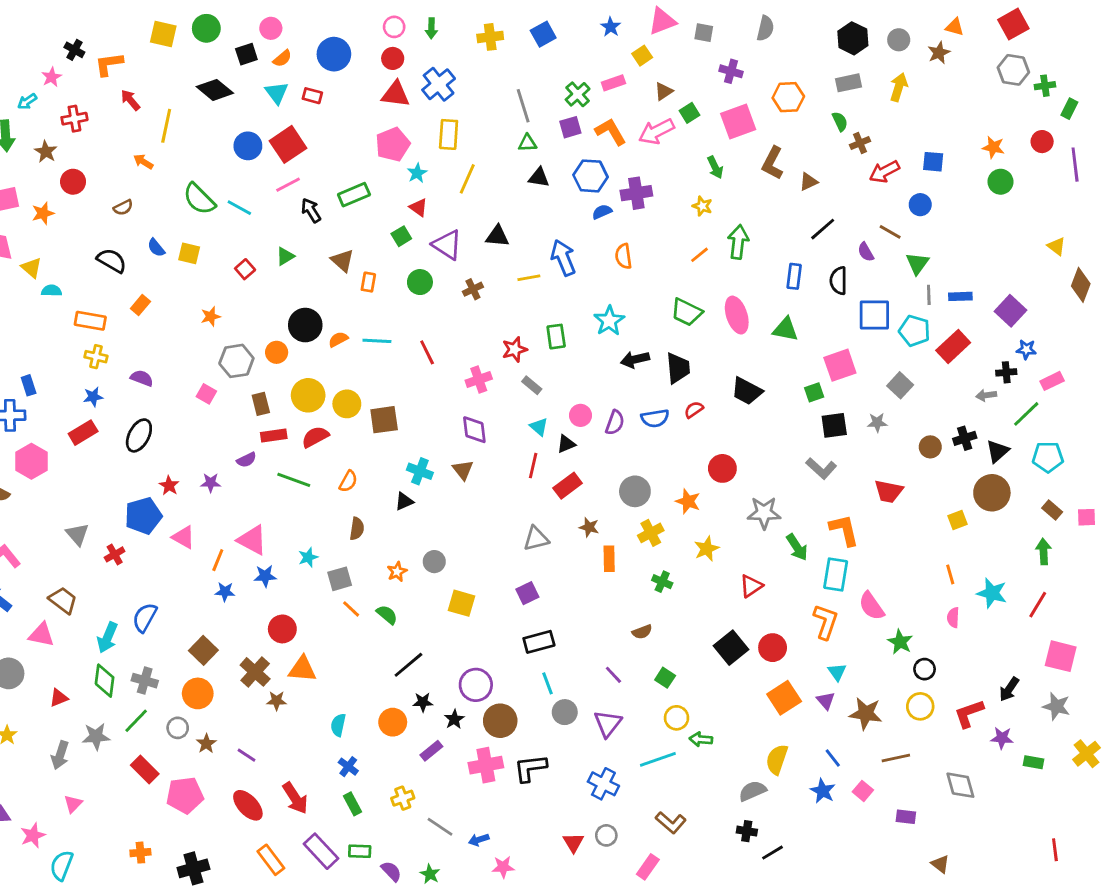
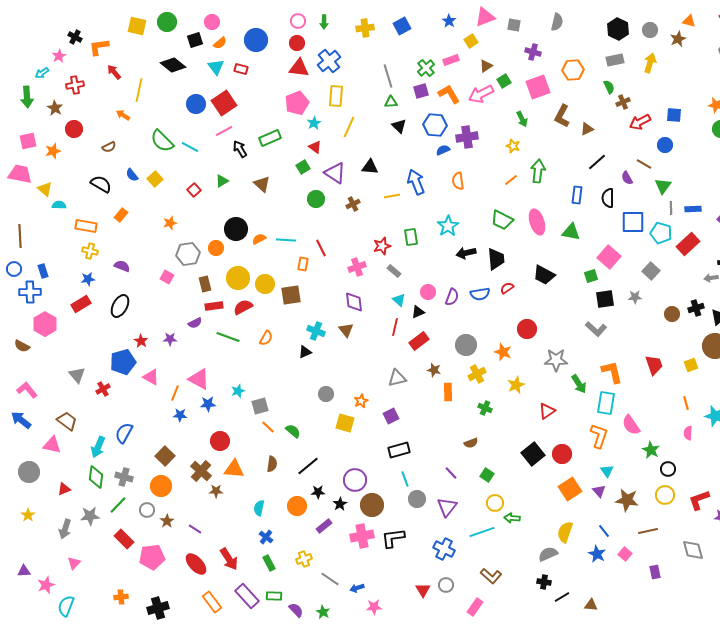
black triangle: (539, 177) -> (399, 126), turned 35
yellow square: (189, 253) -> (155, 179), turned 35
orange rectangle: (368, 282) -> (303, 264), moved
pink square: (840, 365) -> (609, 257), turned -30
red trapezoid: (889, 491) -> (654, 365), moved, turned -120
brown semicircle: (357, 529) -> (272, 464), moved
orange star: (397, 572) -> (361, 401), moved
purple rectangle: (906, 817) -> (655, 572), turned 72
brown triangle: (940, 864) -> (591, 605), moved, turned -32

